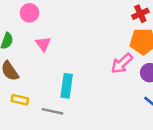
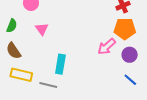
yellow rectangle: (20, 100) -> (21, 75), size x1.5

